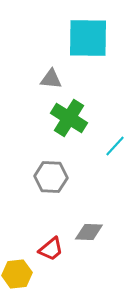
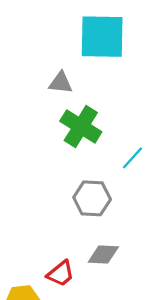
gray hexagon: (51, 177) -> (92, 198), moved

